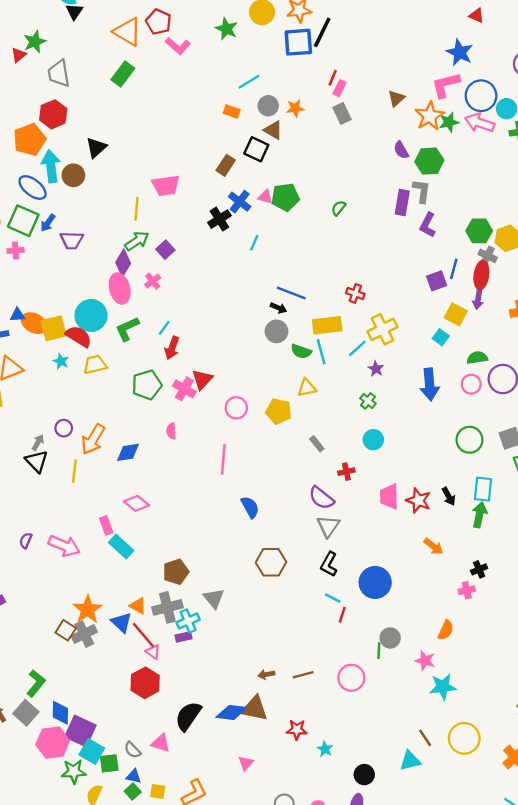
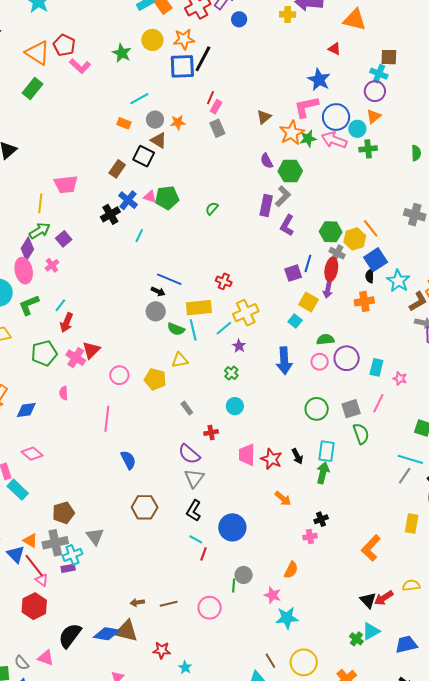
gray L-shape: (422, 191) -> (283, 196), turned 35

